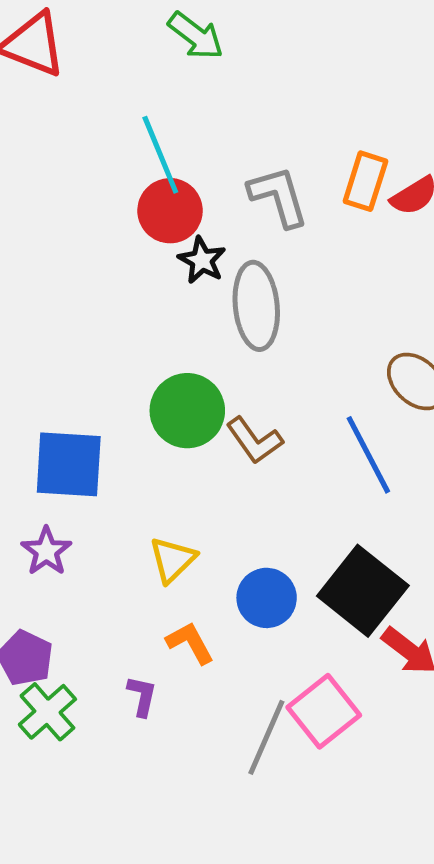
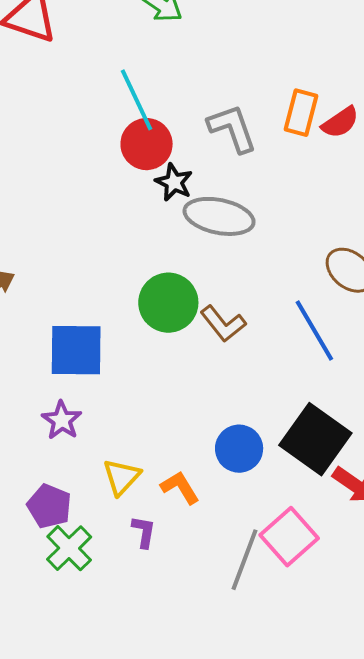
gray ellipse: (256, 306) -> (219, 216), turned -70
yellow triangle: (173, 560) -> (121, 477), moved

